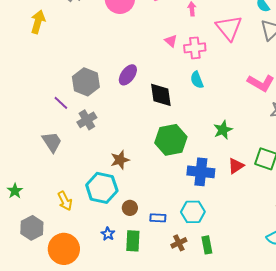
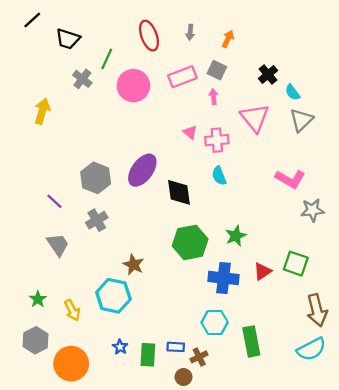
purple ellipse: (128, 75) -> (142, 170), size x1.4
purple line: (61, 103) -> (54, 201), moved
green star: (223, 130) -> (236, 236), moved
brown star: (120, 160) -> (133, 265), turned -30
green star: (15, 191) -> (38, 299), moved
brown circle: (130, 208) -> (183, 377), moved
blue rectangle: (158, 218) -> (176, 347), moved
green rectangle: (207, 245) -> (251, 341), moved, size x1.5

